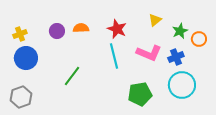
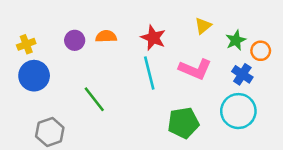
blue cross: (176, 57) -> (242, 74), moved, turned -35
green line: (72, 76) -> (94, 99), turned -75
gray hexagon: (21, 97) -> (50, 132), moved

